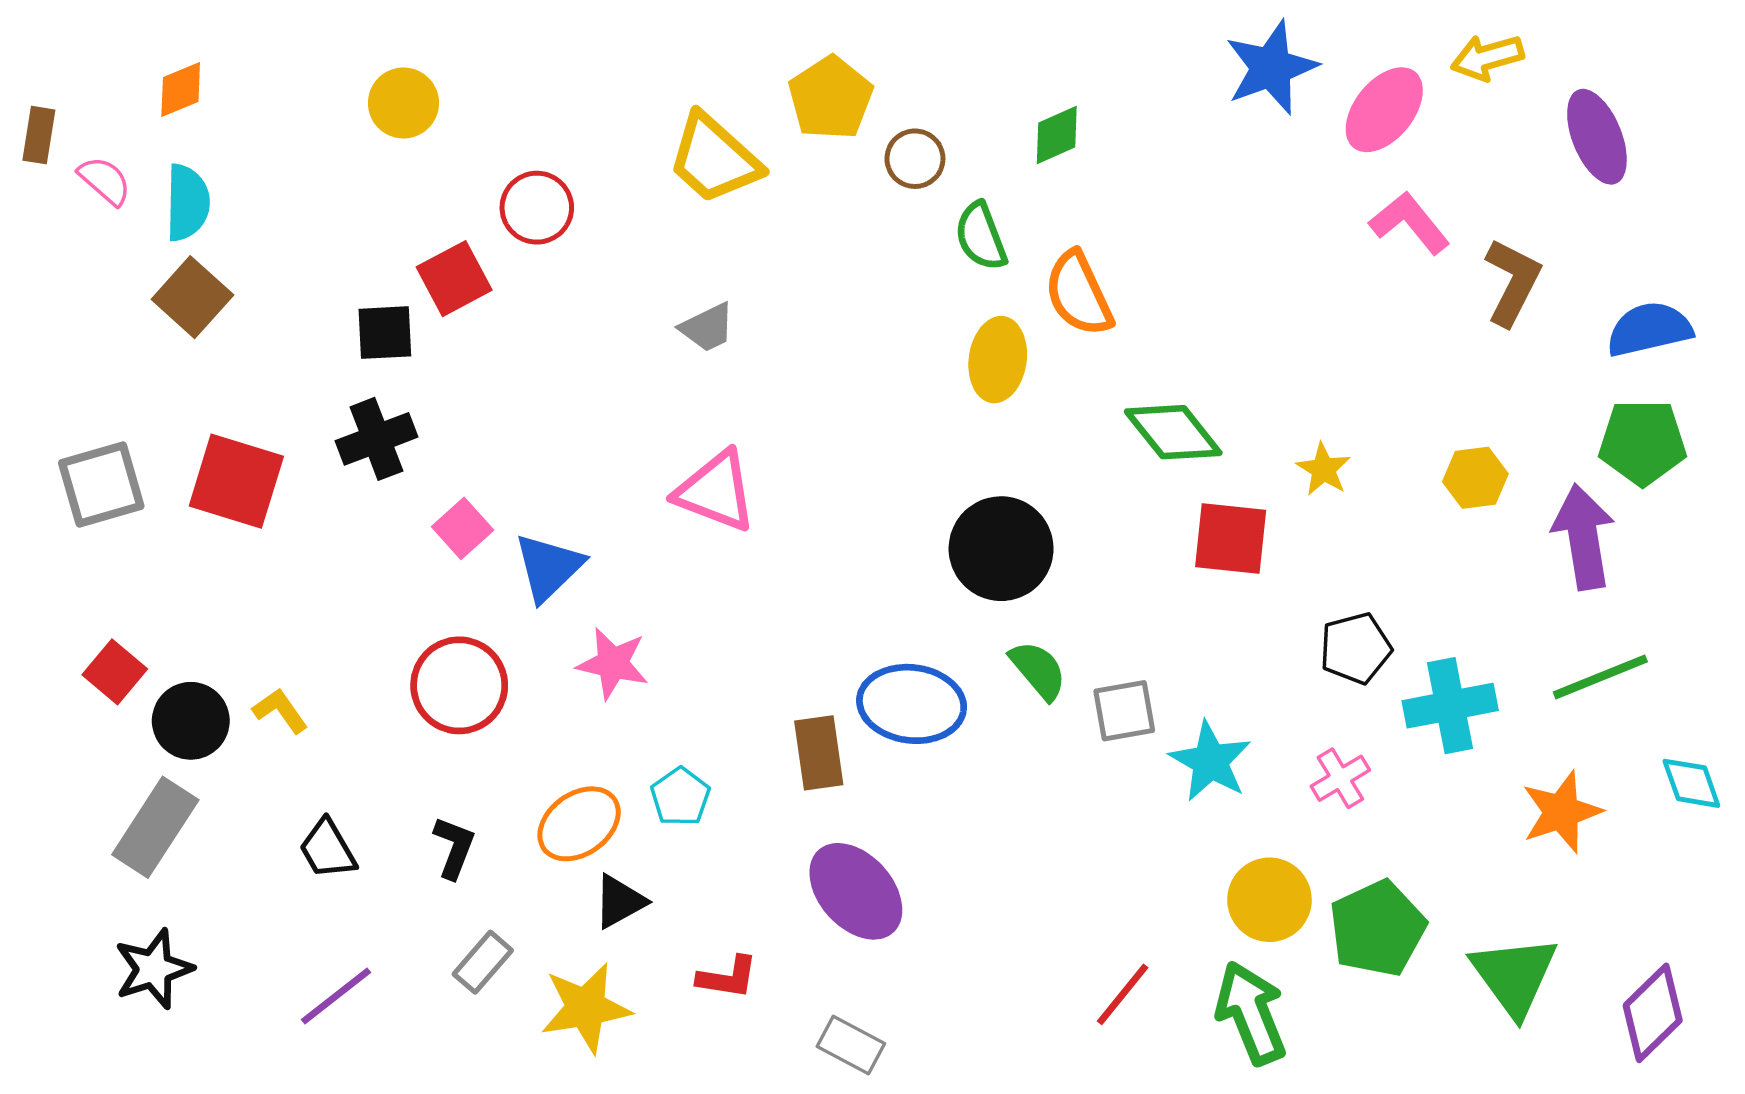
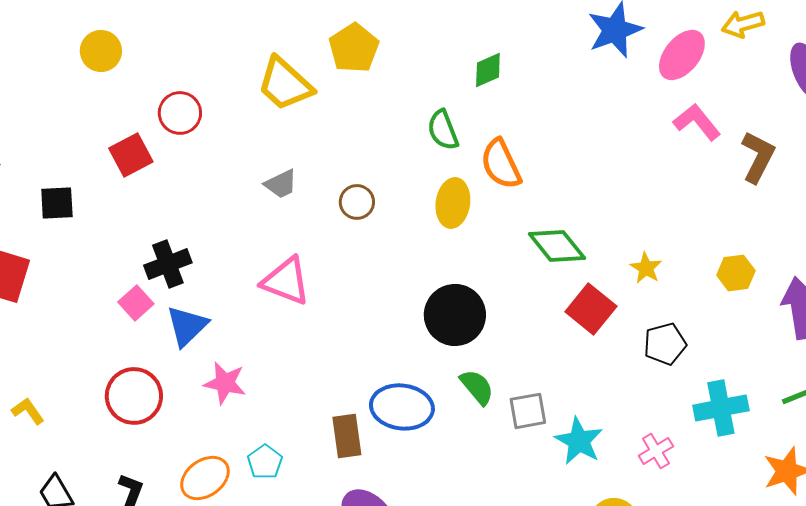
brown circle: (915, 159) -> (357, 202), moved
black square: (385, 333) -> (57, 203), moved
black cross: (376, 439) -> (168, 264), moved
red square: (1231, 539) -> (591, 309), turned 33
black pentagon: (1356, 648) -> (665, 344), moved

